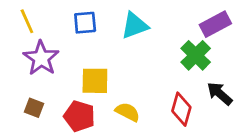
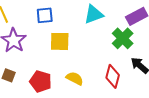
cyan triangle: (135, 26) -> (94, 14), moved
yellow square: (95, 81) -> (60, 41), moved

